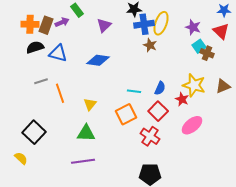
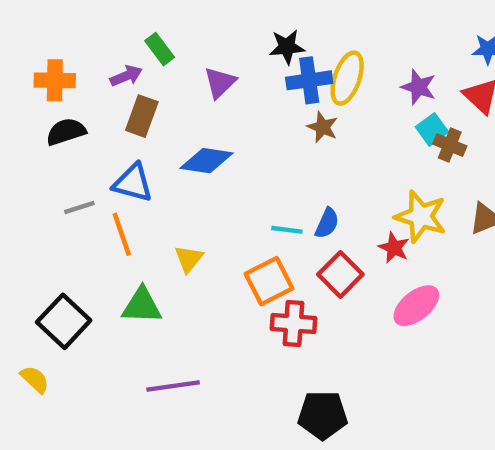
brown rectangle: (46, 25) -> (142, 116), moved
blue triangle: (58, 53) -> (133, 183), moved
blue semicircle: (160, 88) -> (327, 223), moved
green triangle: (86, 133) -> (142, 306), moved
red cross: (150, 136) -> (294, 324), moved, turned -30

